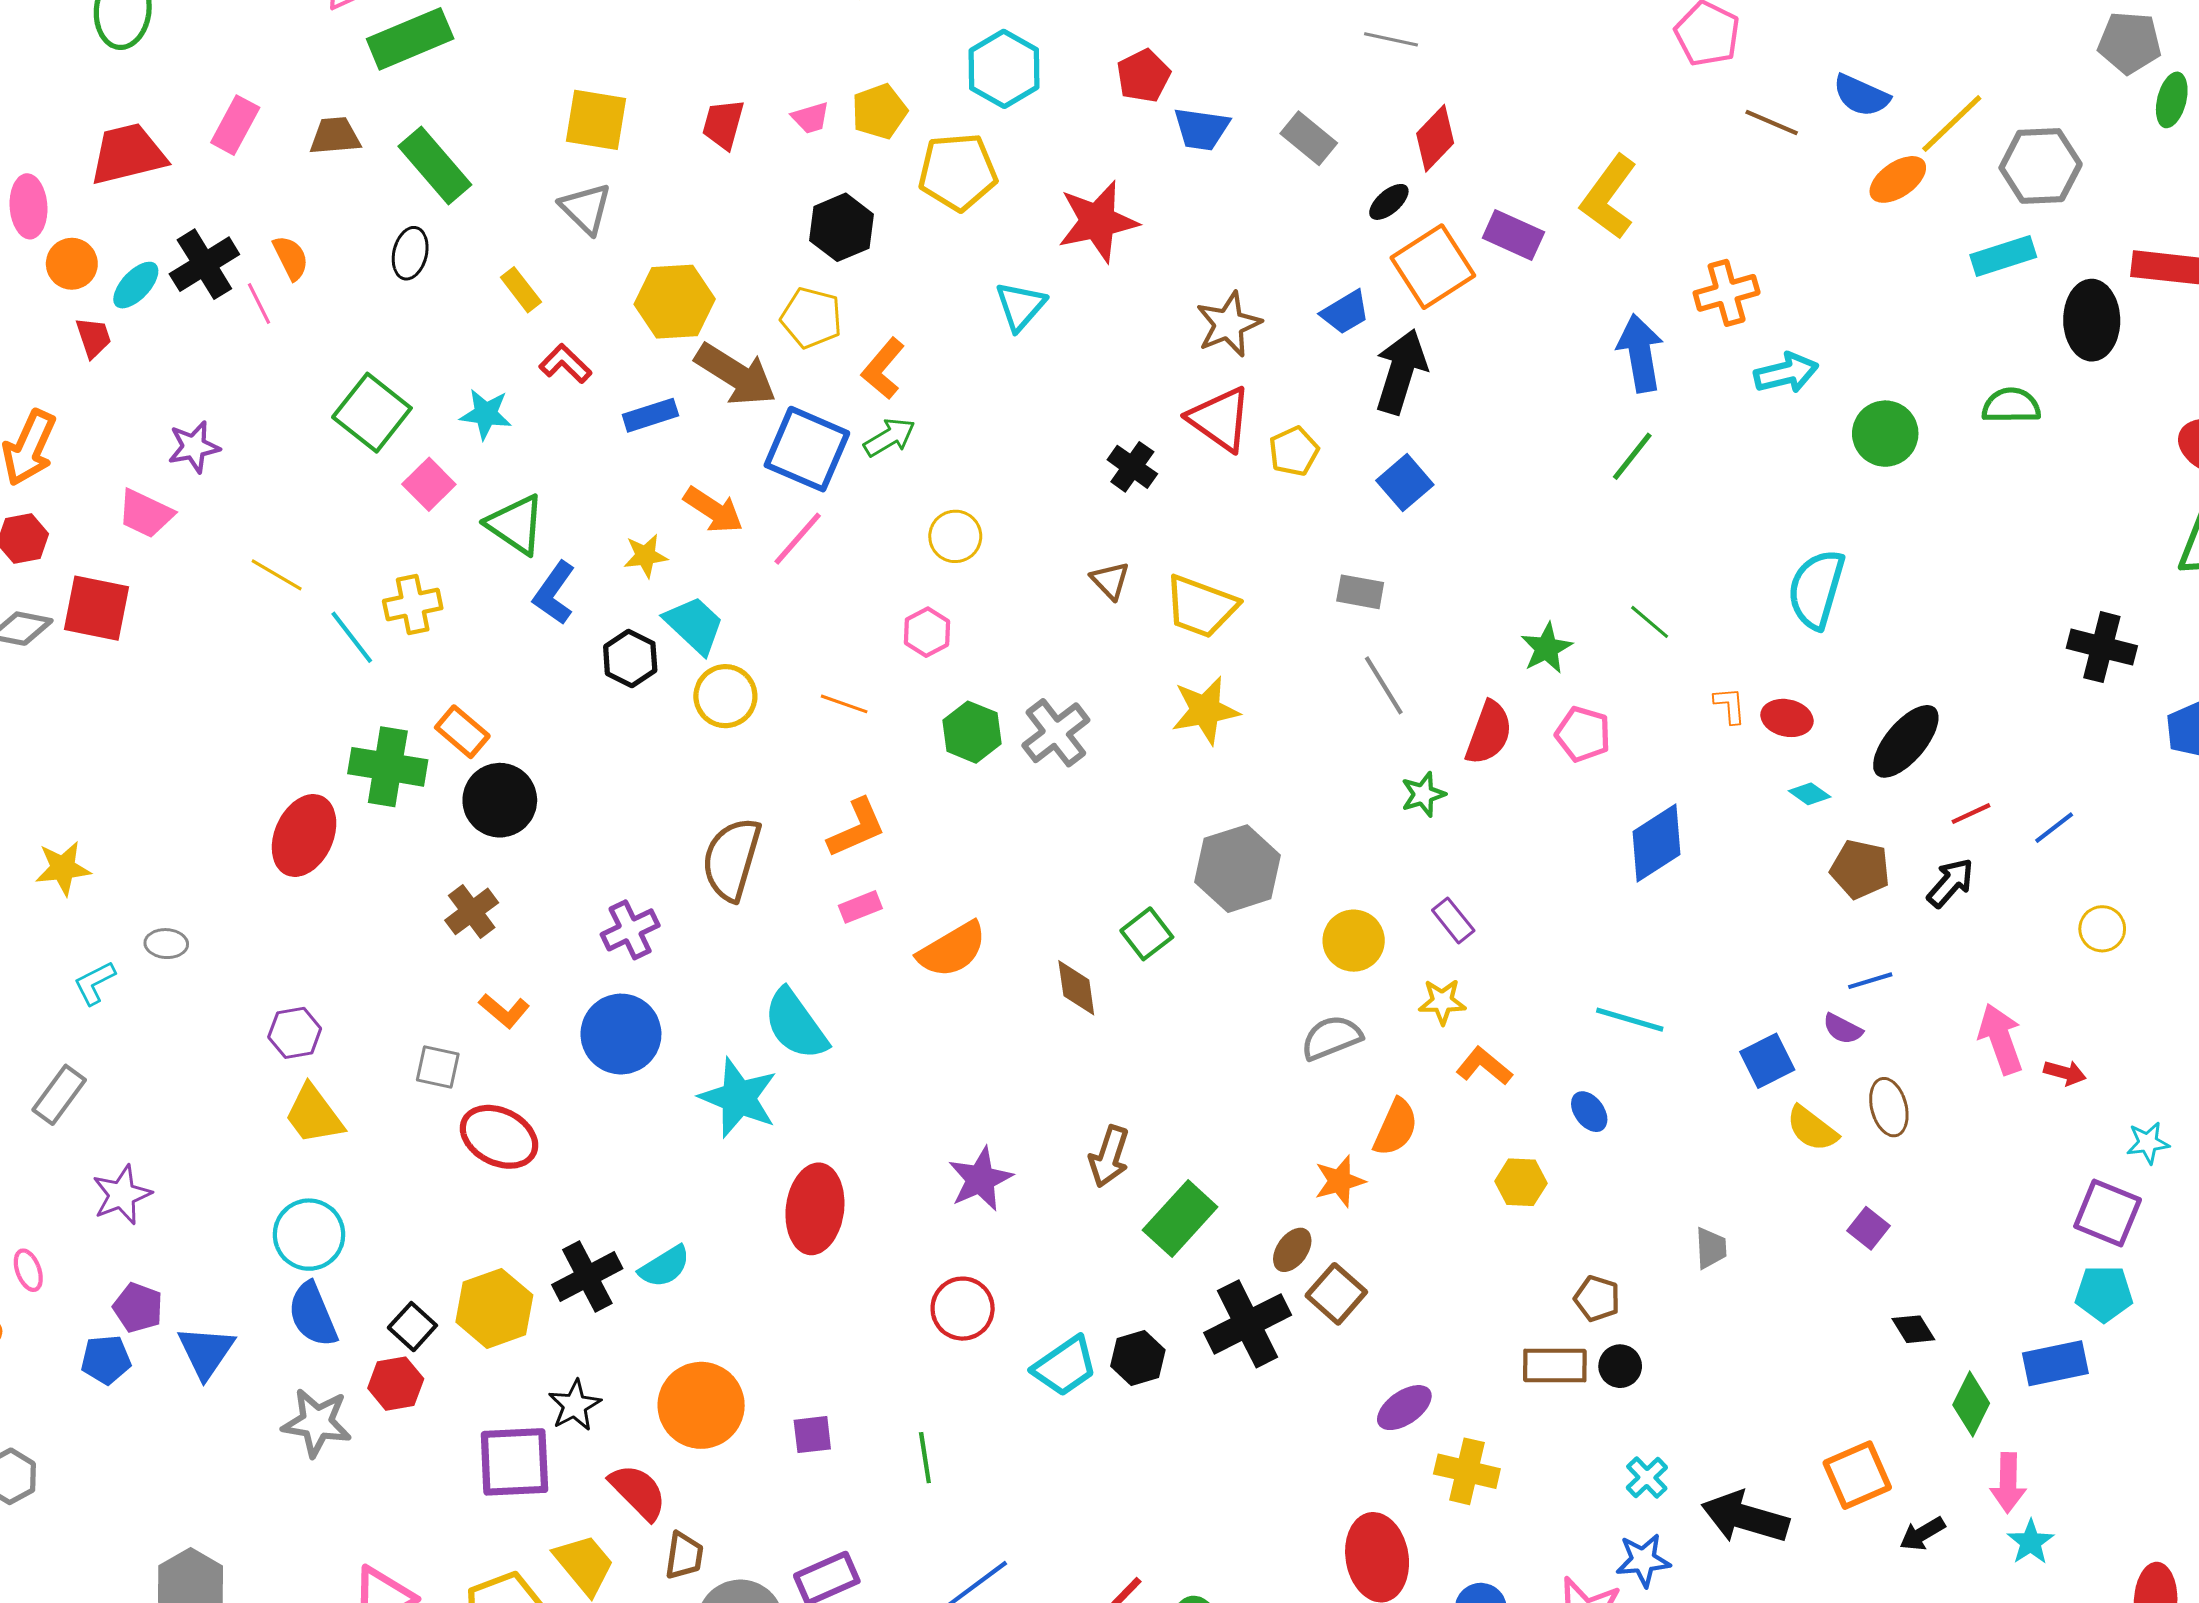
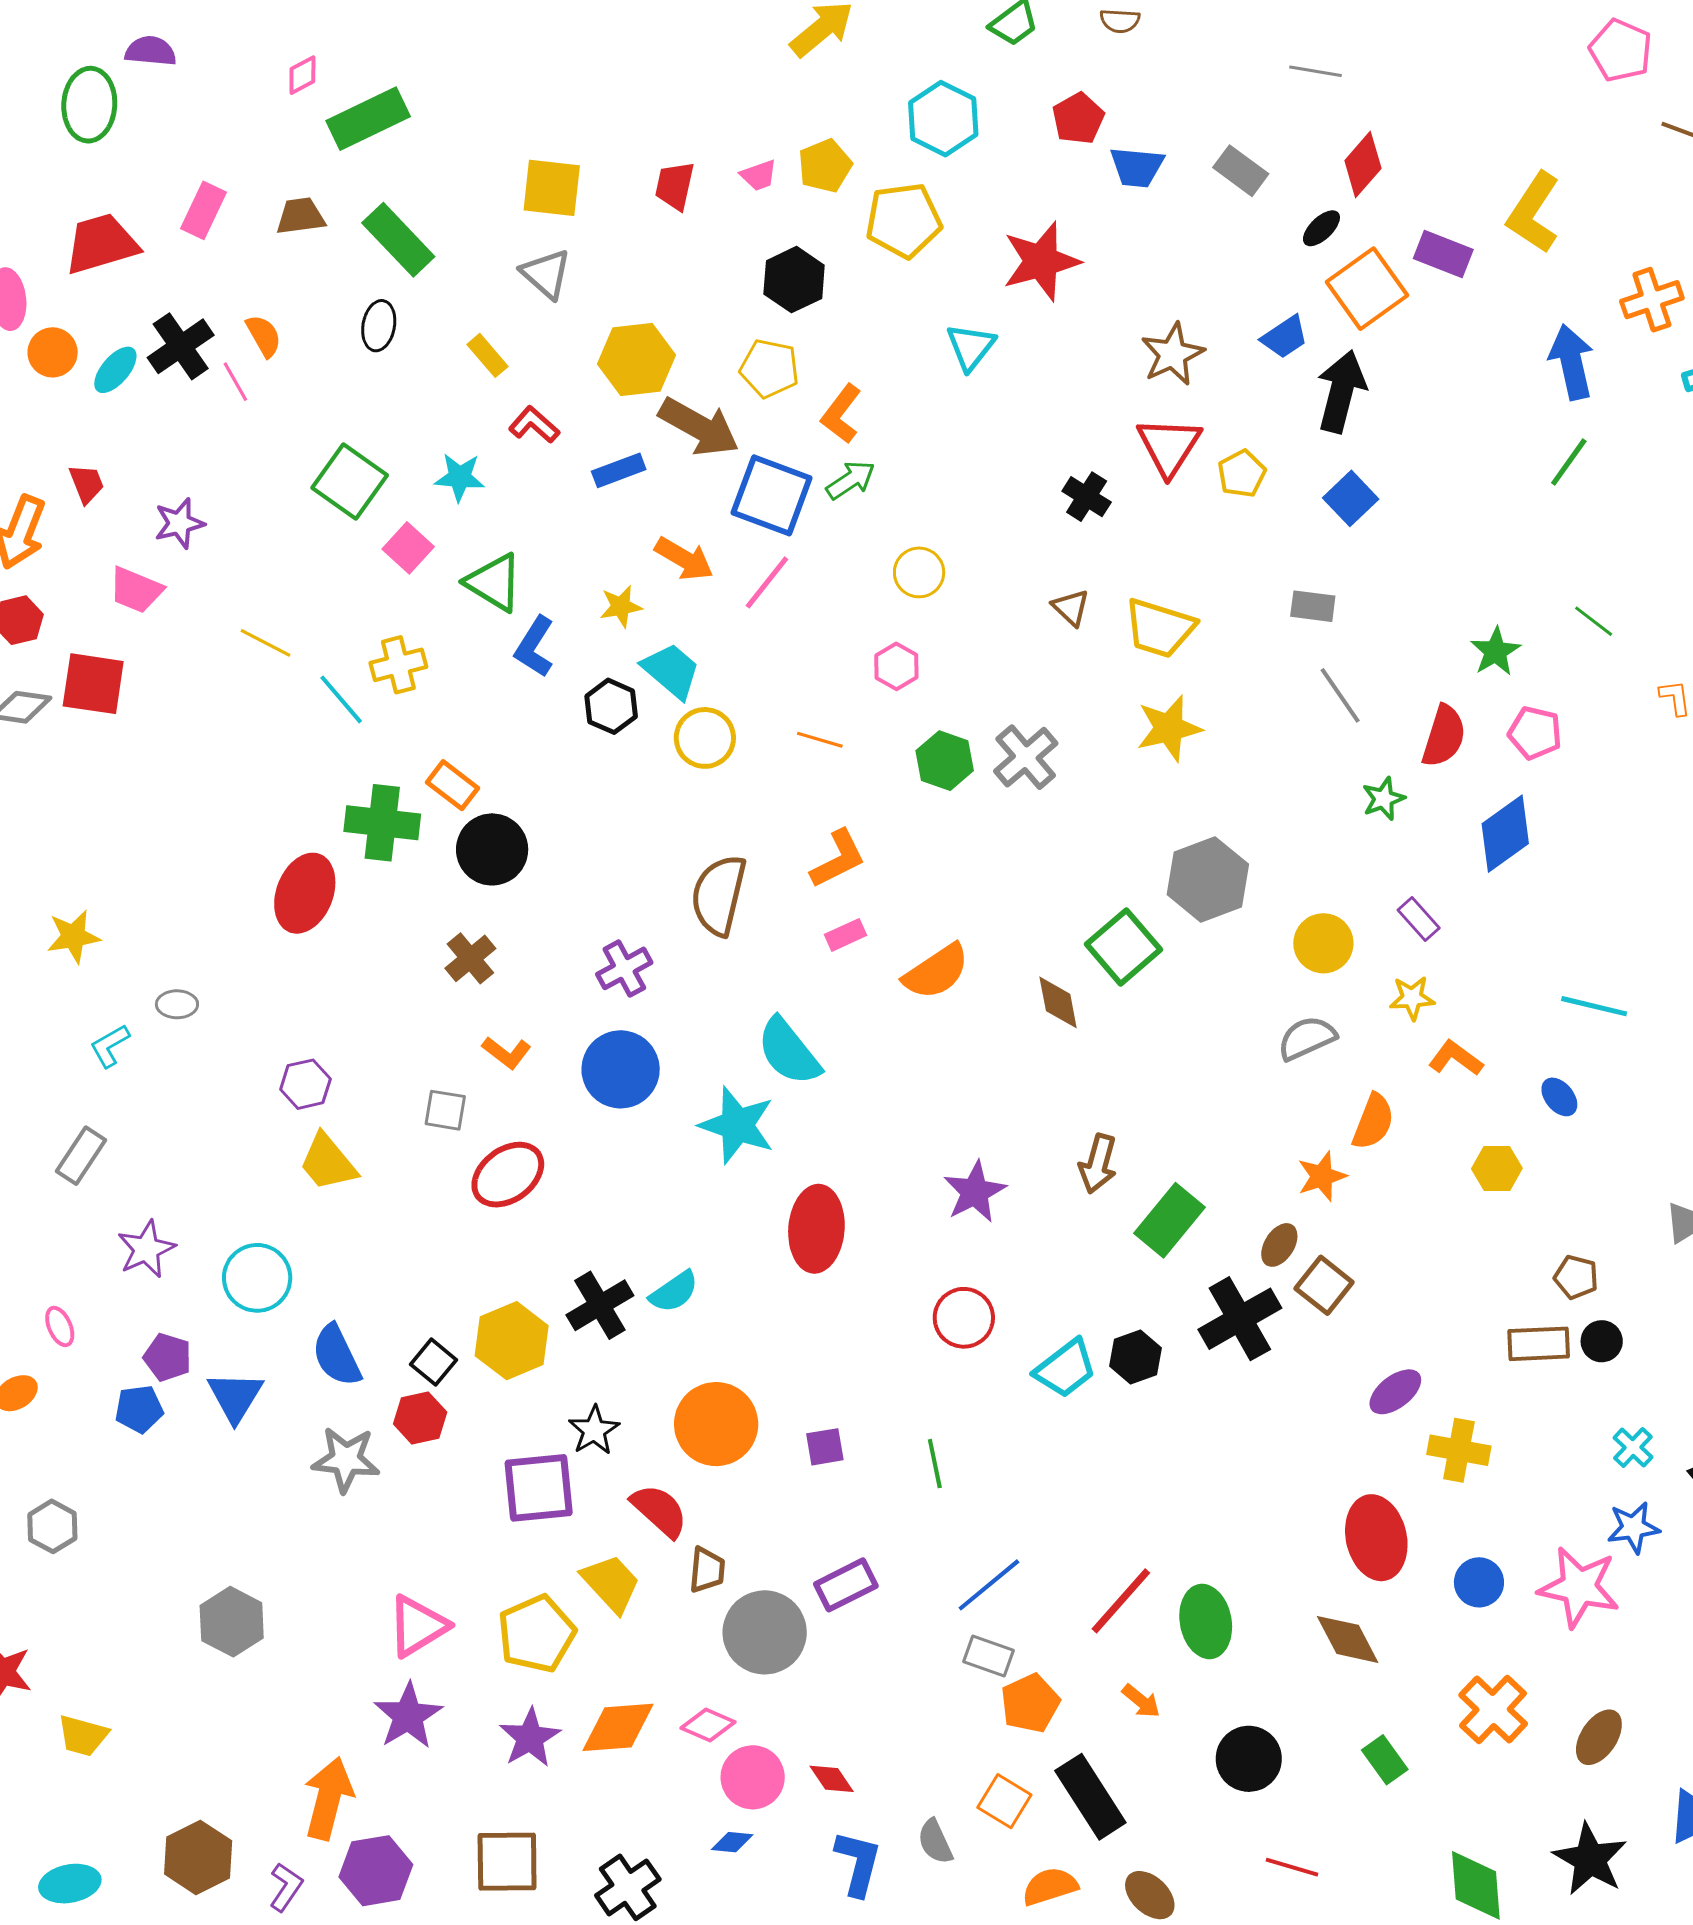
red trapezoid: (93, 338) -> (87, 484), moved
red triangle: (1220, 419) -> (1169, 446), turned 30
blue diamond: (1657, 843) -> (1505, 834), moved
green square: (1147, 934) -> (1123, 947), size x1.5
red ellipse: (499, 1137) -> (508, 1175), turned -60
cyan circle: (309, 1235) -> (257, 1278), moved

